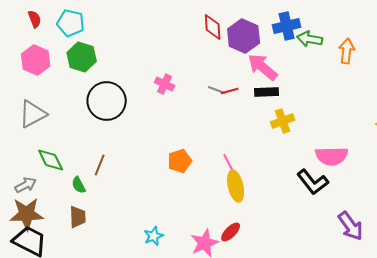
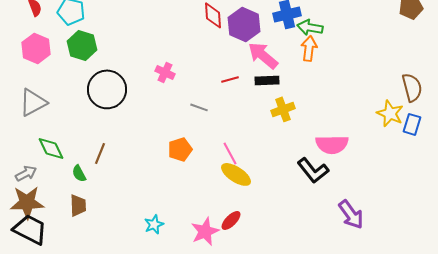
orange arrow: (347, 51) -> (309, 48), moved
gray line: (217, 90) -> (199, 107), moved
yellow ellipse: (236, 186) -> (236, 174), turned -44

